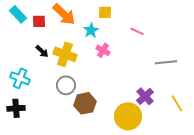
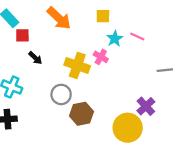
red square: (39, 21) -> (22, 35), moved
cyan star: (91, 30) -> (115, 39), moved
yellow cross: (65, 54) -> (77, 65), moved

